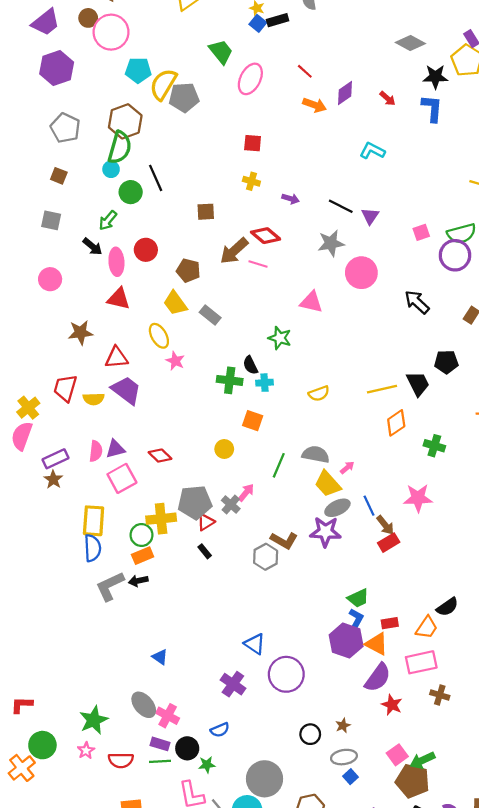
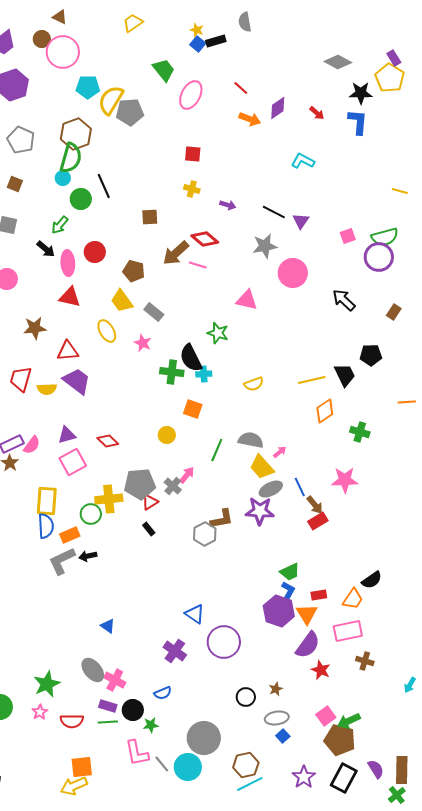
pink star: (175, 361) -> (143, 343), moved
black semicircle: (250, 365) -> (191, 358), size x1.6
pink semicircle: (96, 451) -> (32, 445), moved, turned 30
brown L-shape: (284, 540) -> (222, 519), turned -40
orange rectangle: (143, 556) -> (70, 535), moved
orange triangle: (377, 644) -> (307, 614), turned 30

